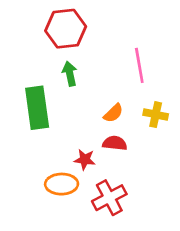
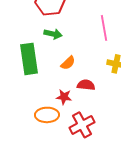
green arrow: (70, 74) -> (53, 34), turned 114
orange semicircle: (113, 113) -> (68, 63), moved

